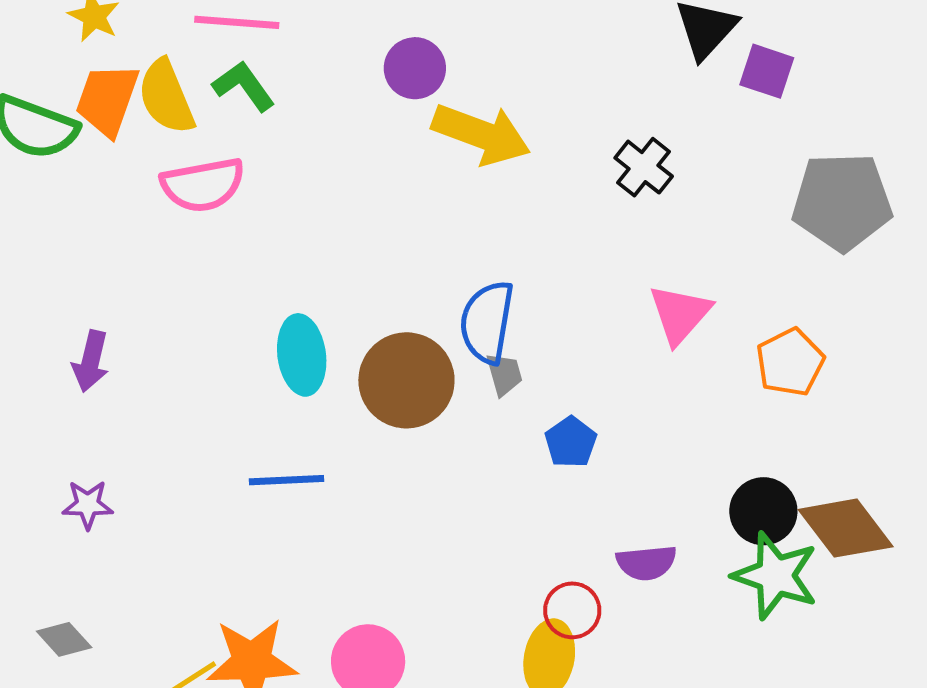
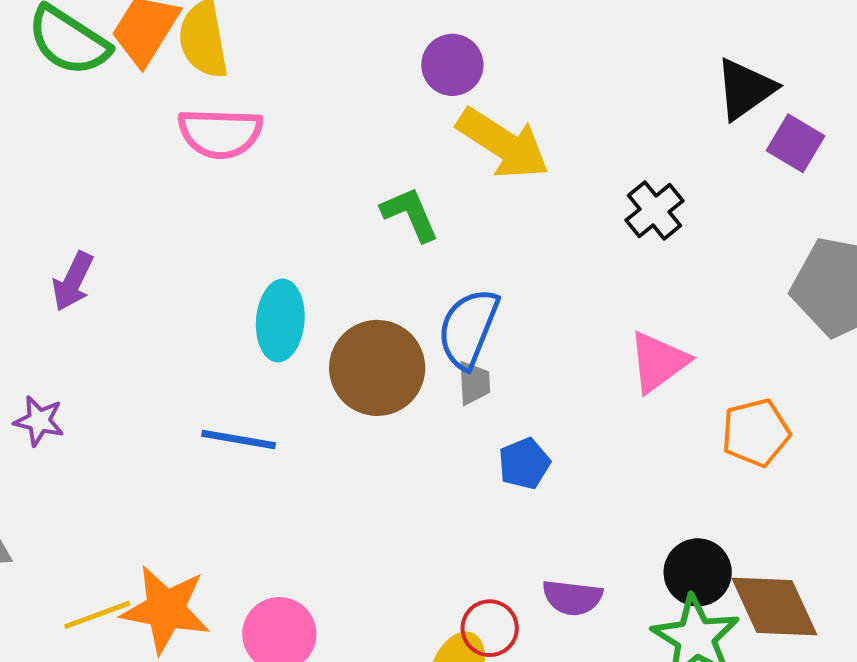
green L-shape: (244, 86) -> (410, 214), moved

